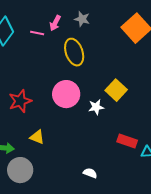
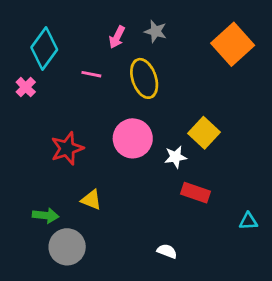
pink line: (37, 33) -> (91, 74), moved
red rectangle: (127, 141) -> (196, 193), moved

